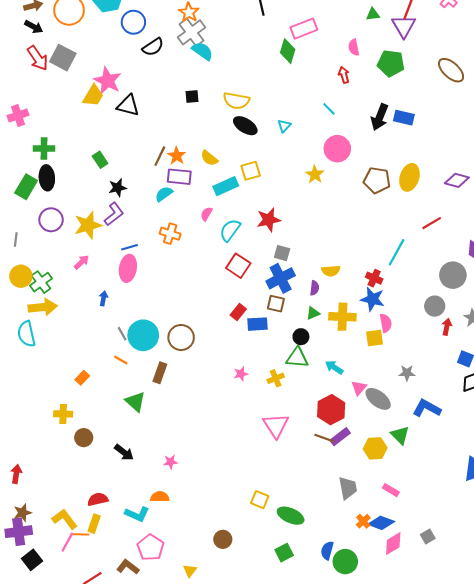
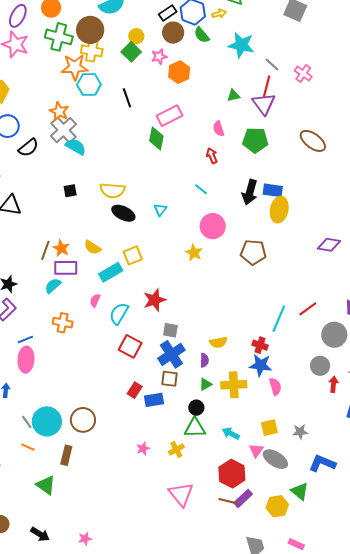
yellow ellipse: (409, 177) -> (279, 210), moved
red line: (432, 223) -> (308, 309), moved
yellow square: (375, 338) -> (269, 428), moved

